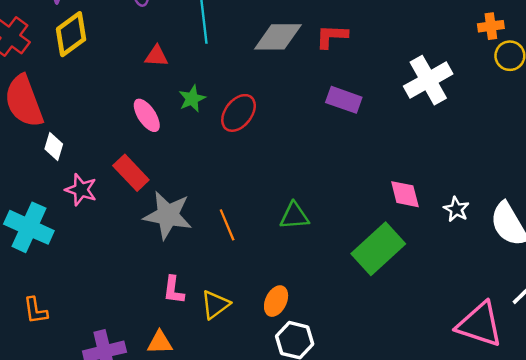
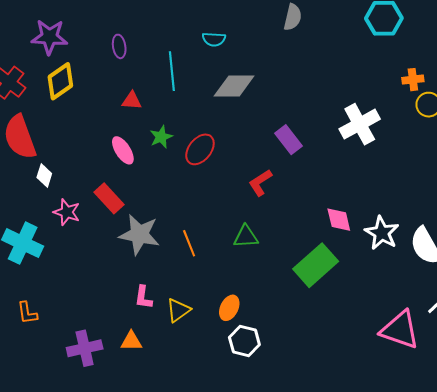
red L-shape: (332, 36) -> (260, 183), moved, turned -36
purple rectangle: (344, 100) -> (289, 140), turned 32
white star: (456, 209) -> (382, 233), size x1.6

